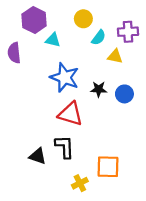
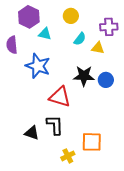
cyan semicircle: (99, 38) -> (80, 39), moved
blue star: (65, 77) -> (38, 66), moved
black star: (99, 89) -> (84, 76), size x1.5

